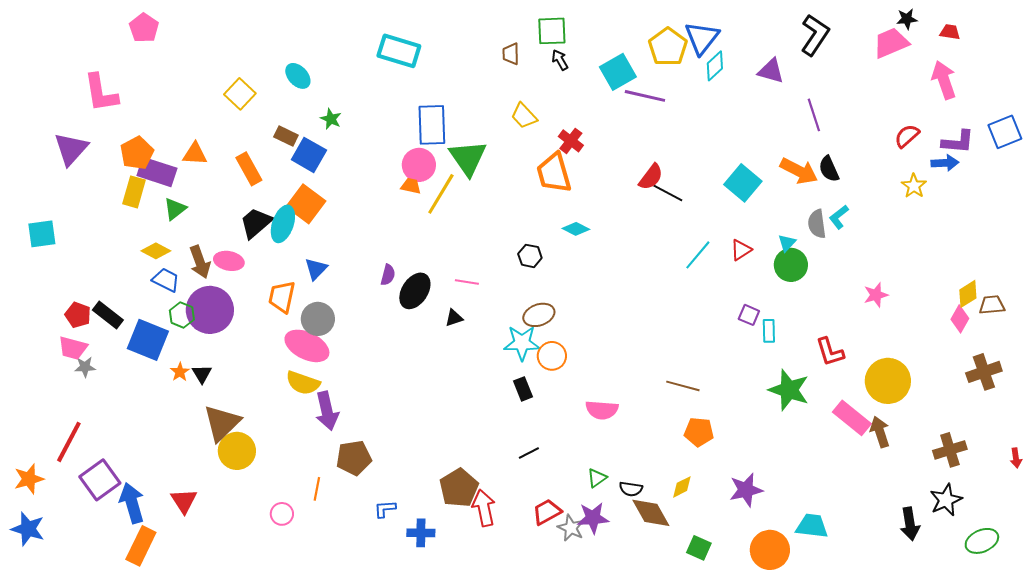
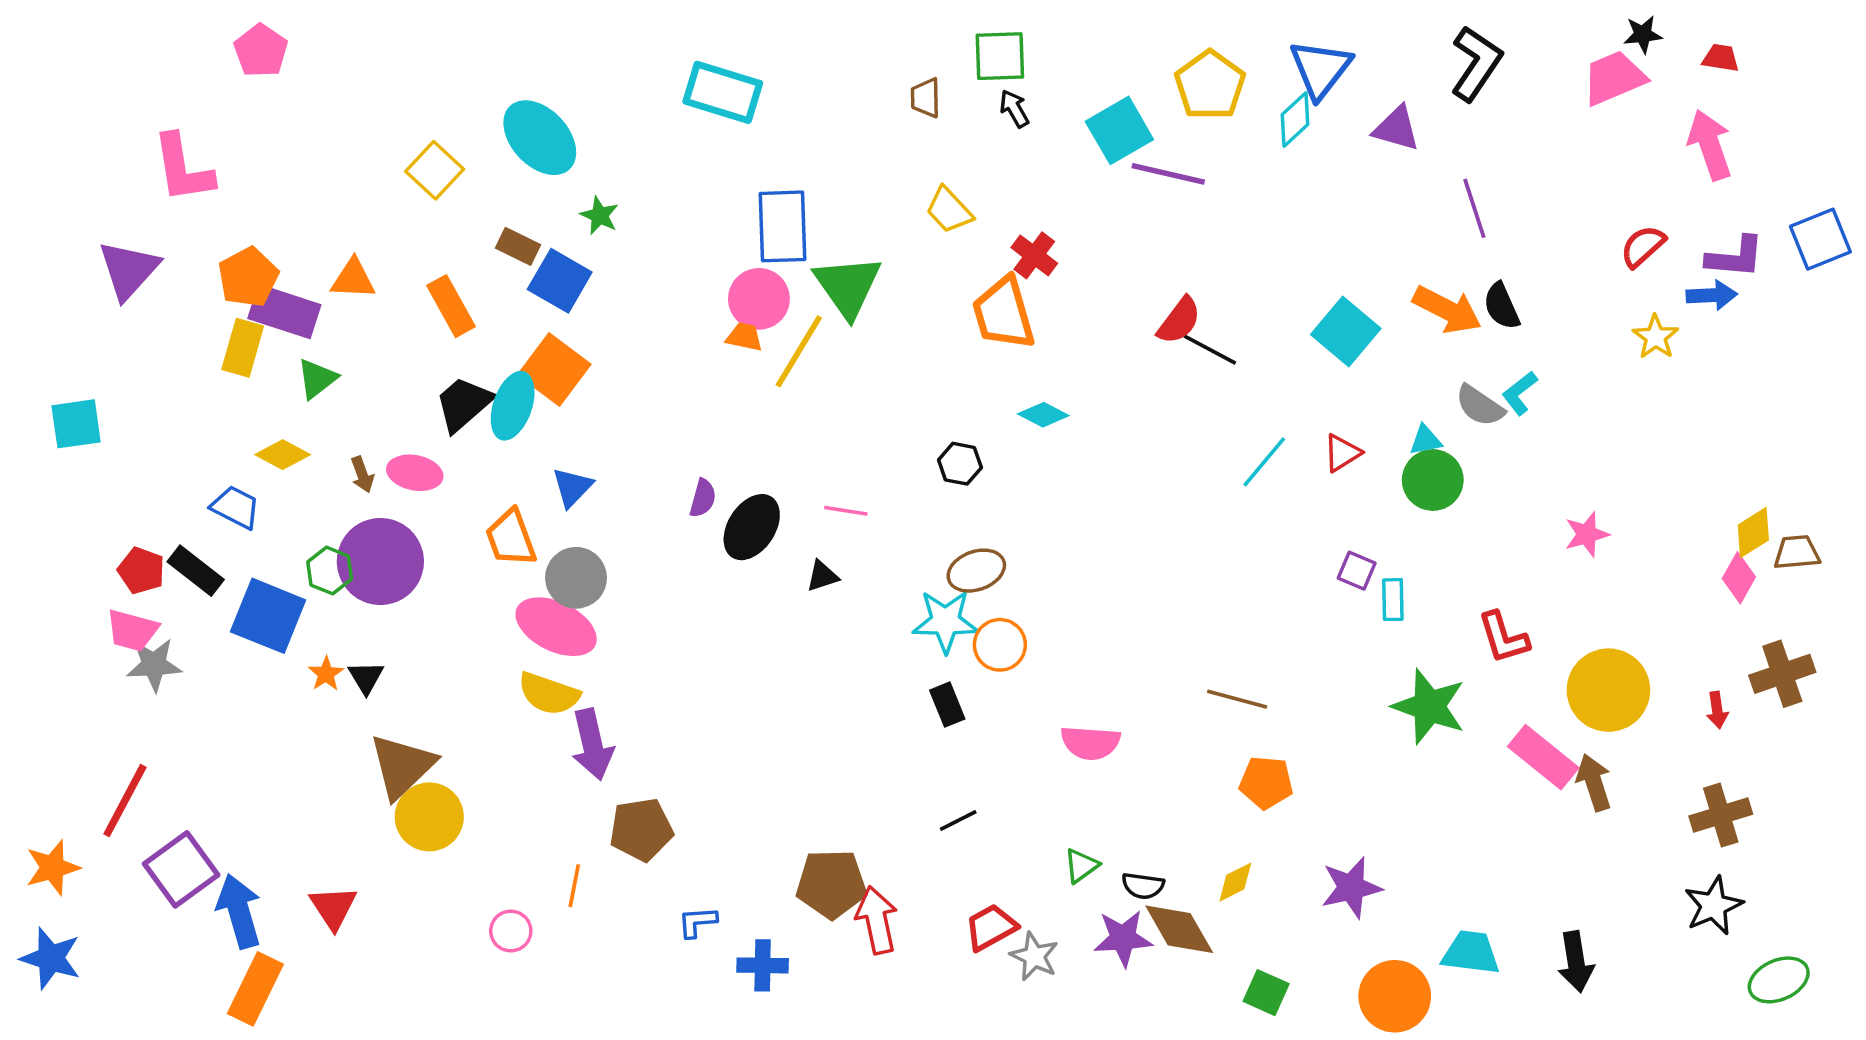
blue triangle: (702, 38) -> (1320, 69), moved
cyan ellipse: (298, 76) -> (540, 138), size x1.6
gray semicircle: (817, 224) -> (1480, 406), turned -48
cyan triangle: (787, 243) -> (1425, 440), turned 36
brown arrow: (200, 262) -> (362, 475), size x0.6
blue trapezoid: (166, 280) -> (235, 507), moved
orange trapezoid: (282, 297) -> (511, 538), turned -32
gray star: (85, 367) -> (154, 665), size x1.4
red arrow: (1016, 458) -> (1717, 710), moved
brown pentagon: (459, 488) -> (831, 884), turned 30
purple star: (593, 518) -> (1123, 938), moved
black arrow: (910, 524) -> (1576, 962), moved

